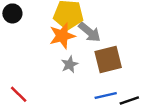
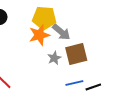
gray star: (70, 64) -> (54, 58), moved

